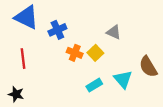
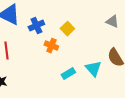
gray triangle: (114, 32) -> (112, 22), moved
yellow square: (95, 53) -> (67, 29), moved

